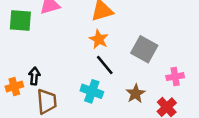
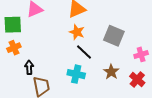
orange cross: (14, 86) -> (14, 48), moved

